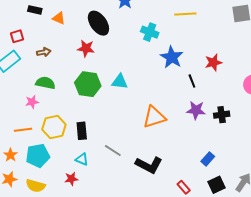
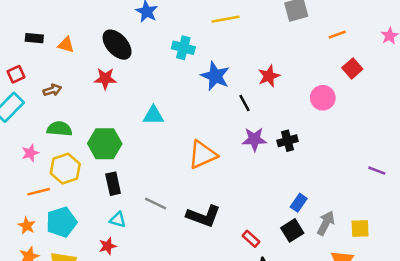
green hexagon: (88, 84) -> (105, 144), moved
pink star: (32, 102) -> (30, 153), moved
yellow hexagon: (54, 127) -> (65, 169), moved
blue rectangle: (208, 159) -> (299, 203), moved

